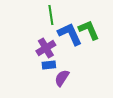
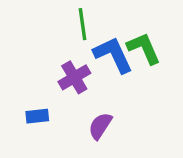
blue rectangle: (49, 65) -> (37, 116), moved

